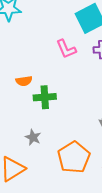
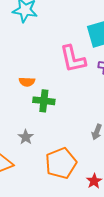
pink L-shape: (66, 49) -> (73, 59), size x1.4

